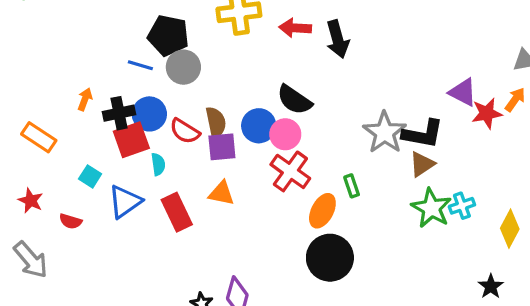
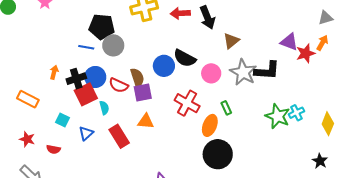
blue circle: (259, 126) -> (164, 66), moved
pink circle: (285, 134) -> (211, 73), moved
brown triangle: (422, 164) -> (231, 41), moved
blue triangle: (125, 202) -> (86, 133), size x0.7

